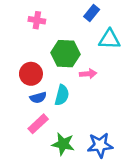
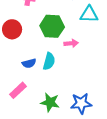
red circle: (31, 74) -> (12, 29), moved
pink rectangle: (38, 124) -> (18, 90), moved

